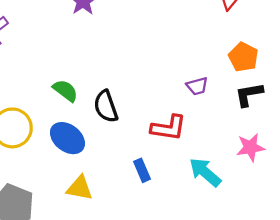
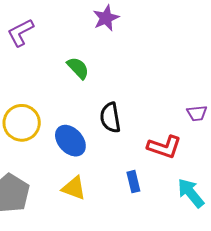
green semicircle: (65, 91) -> (78, 68), moved

